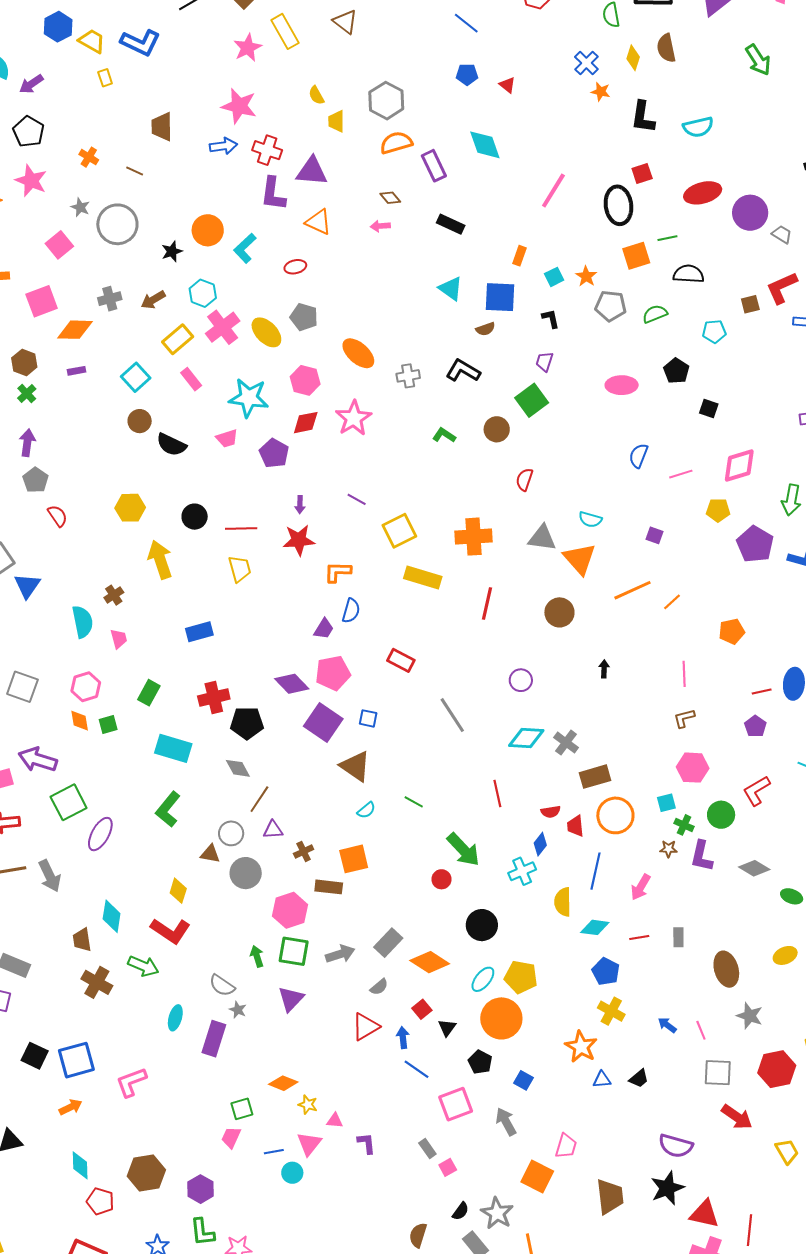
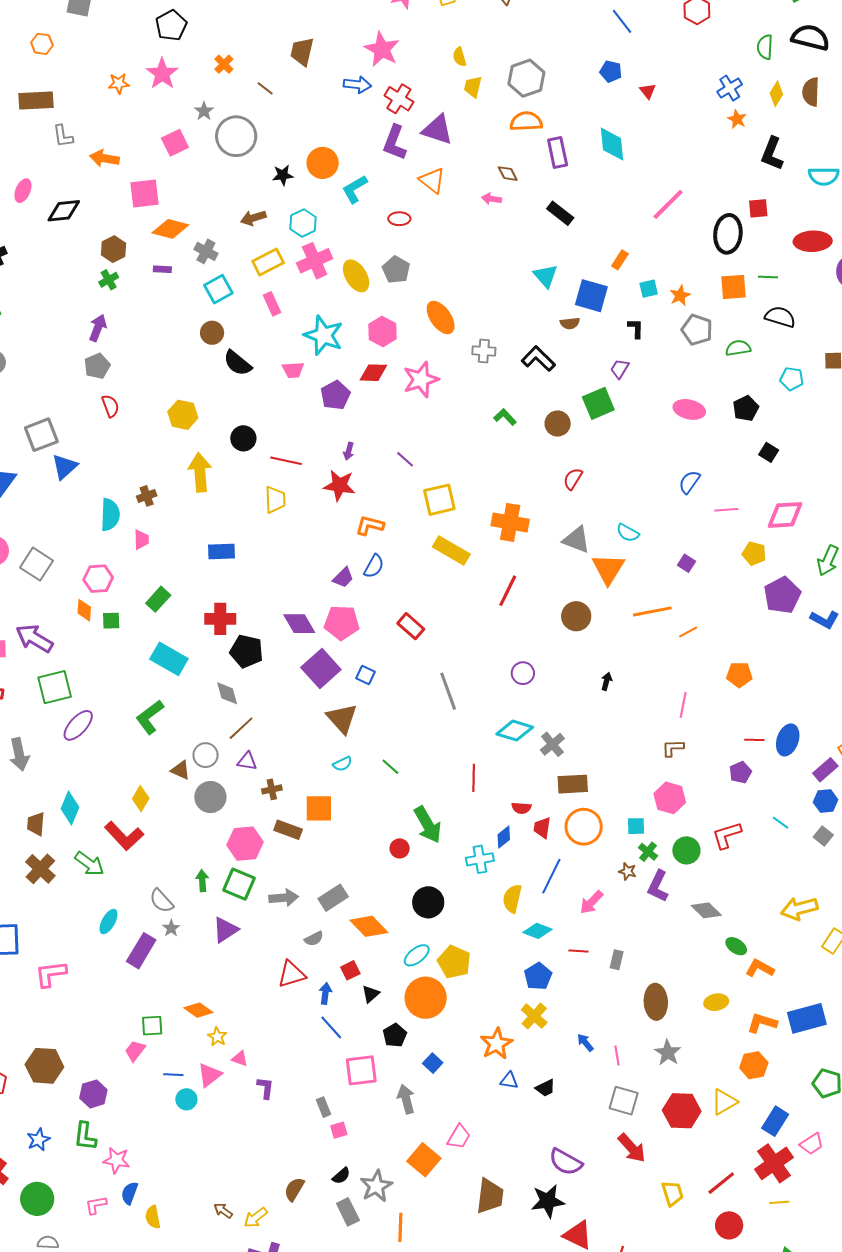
gray cross: (110, 299) -> (206, 251), moved, turned 30

